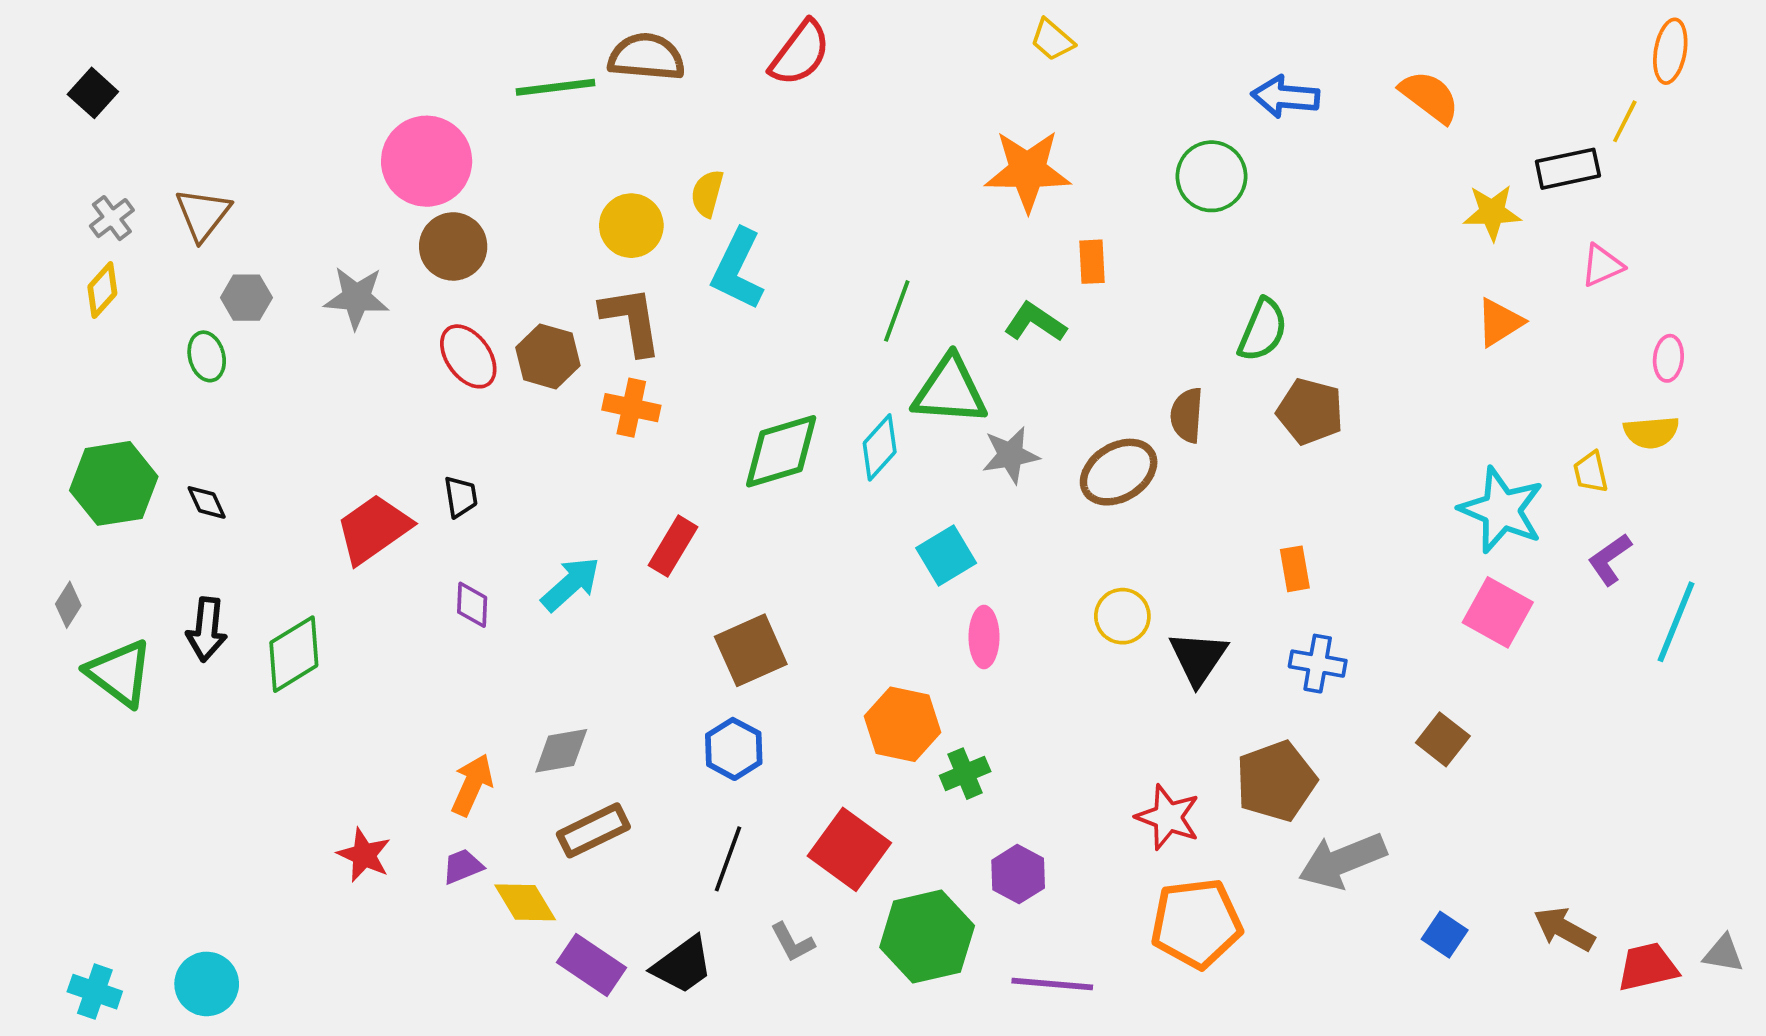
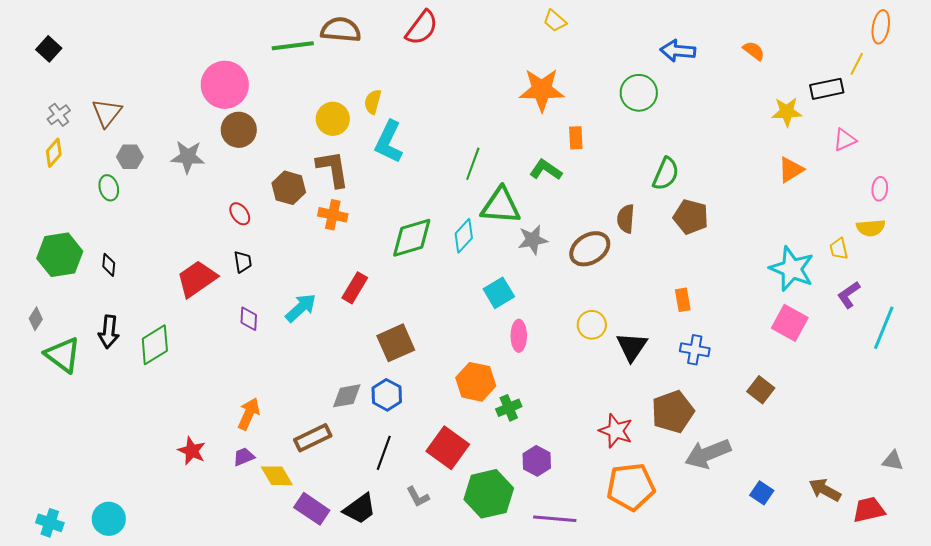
orange semicircle: (1430, 97) -> (754, 51), size x0.7
red ellipse: (468, 356) -> (240, 214), moved, size x0.7
black diamond: (207, 502) -> (109, 265), turned 30
gray diamond: (561, 751) -> (347, 396), moved
gray triangle: (1723, 954) -> (893, 461), moved

